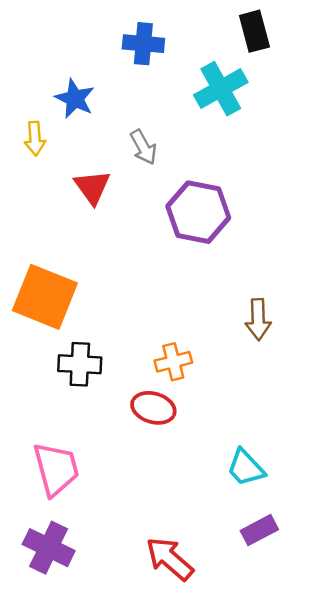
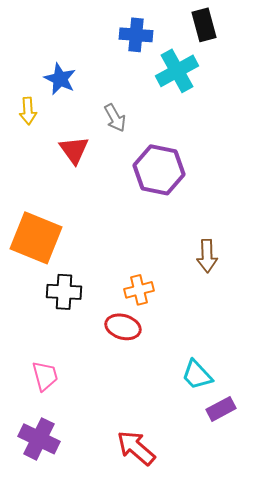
blue cross: (143, 44) -> (136, 35), moved
pink trapezoid: (56, 469) -> (45, 376), size x0.7
purple rectangle: (259, 530) -> (221, 409), moved

